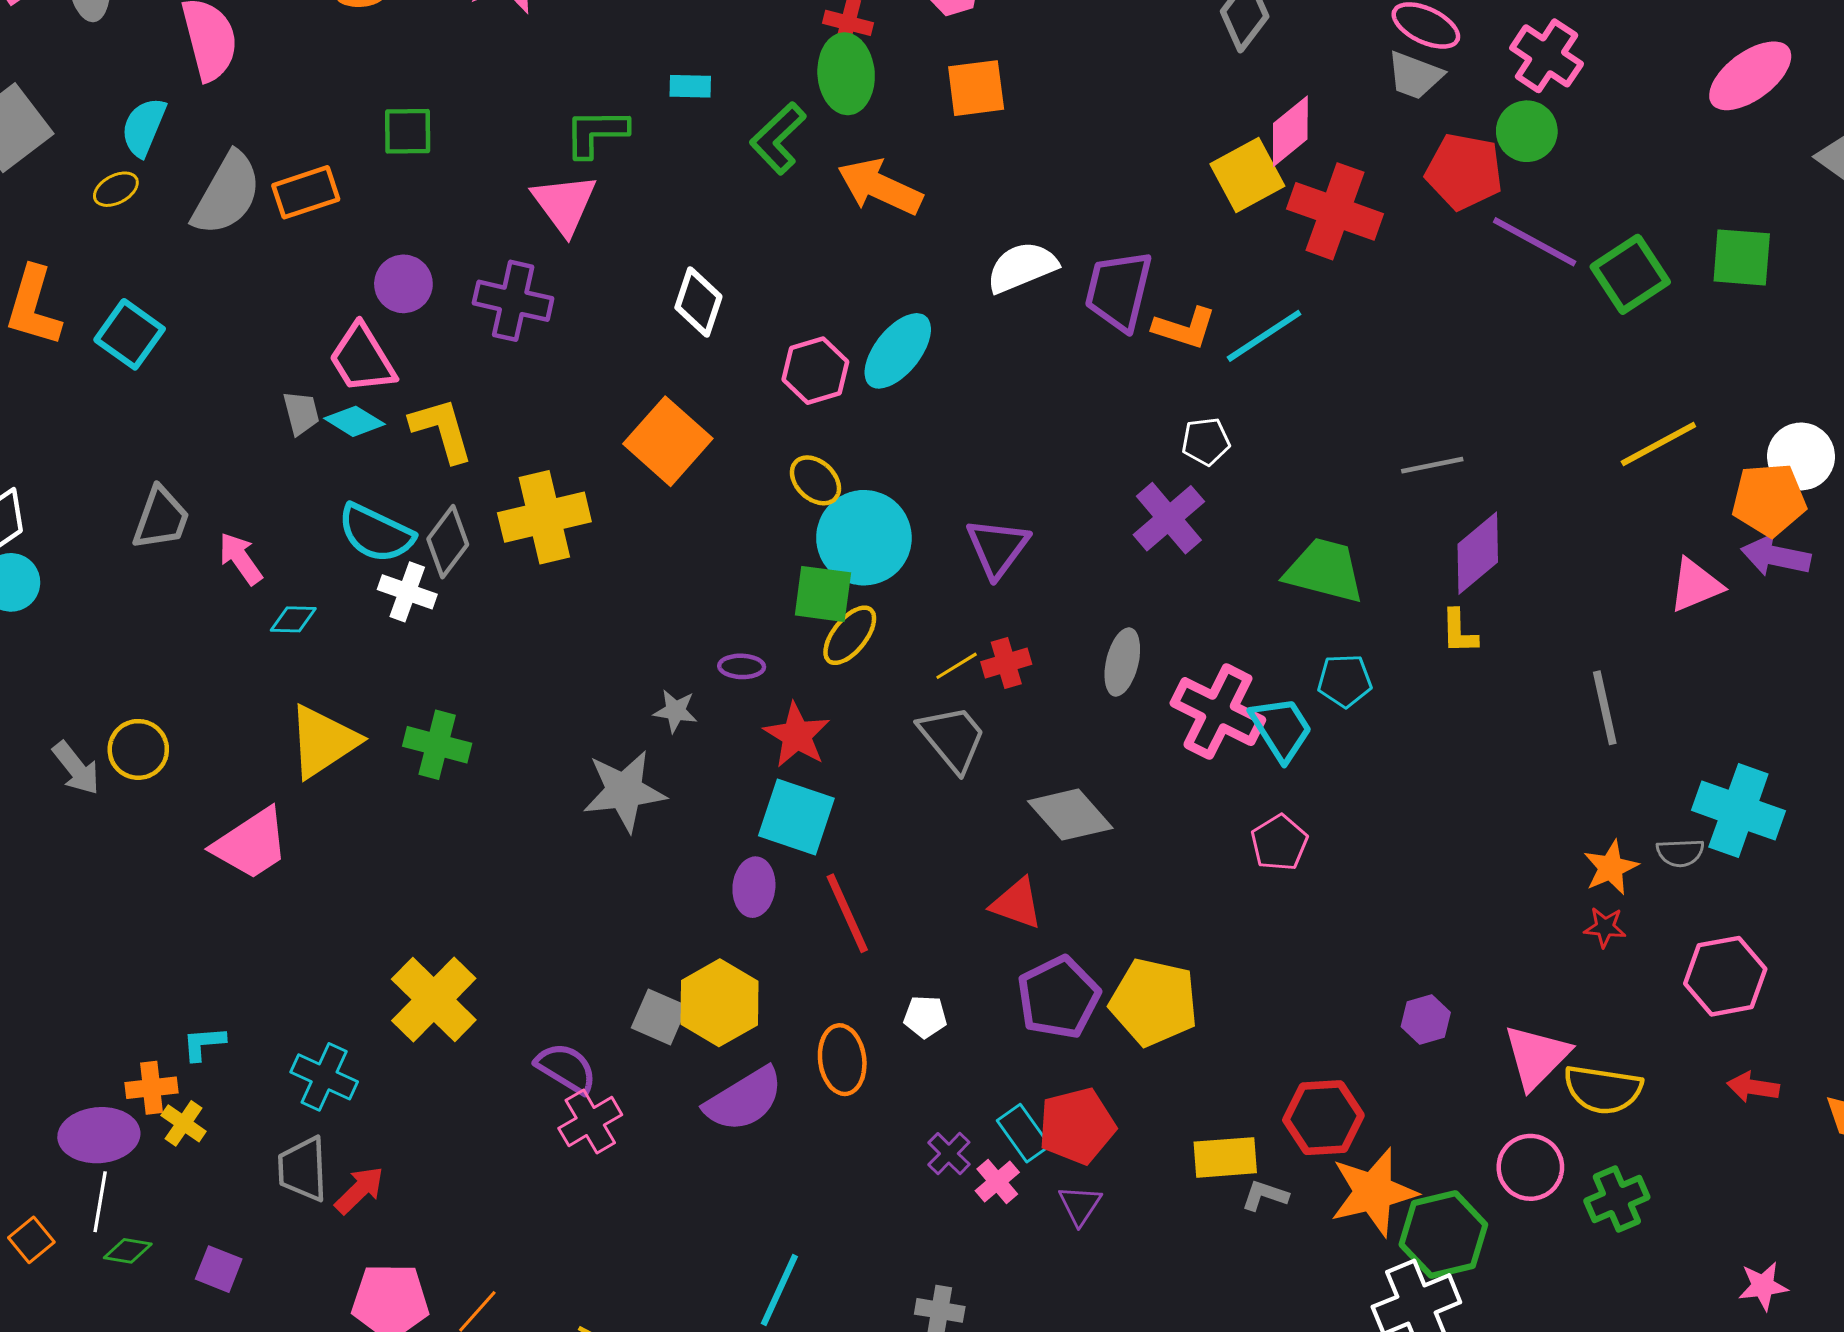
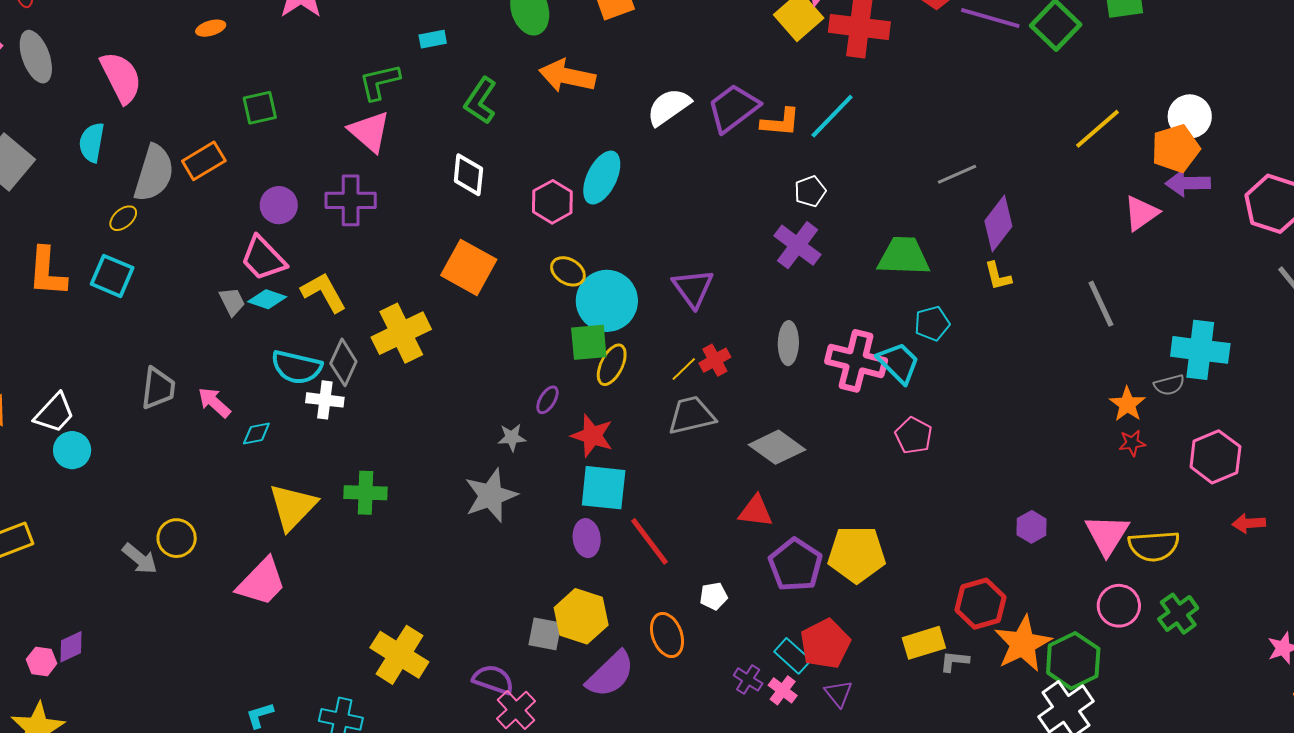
green L-shape: (778, 138) -> (481, 101), moved
yellow ellipse: (116, 189) -> (123, 218), moved
purple trapezoid: (1119, 291) -> (733, 108), turned 52
purple ellipse: (742, 666) -> (547, 400), turned -48
gray trapezoid: (953, 738) -> (691, 415), turned -51

